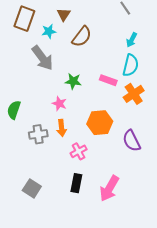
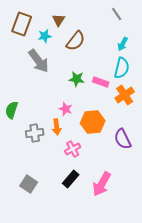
green star: (73, 81) -> (77, 79), moved
pink star: (59, 104) -> (66, 109), moved
black rectangle: (76, 183) -> (71, 179), turned 30

